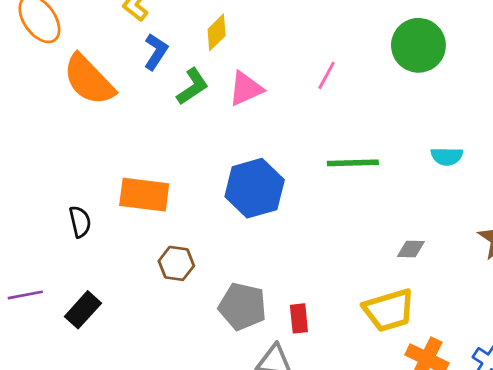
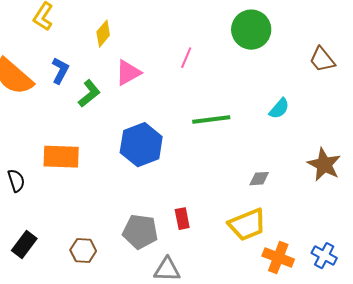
blue L-shape: (156, 52) -> (60, 71), moved
green L-shape: (192, 87) -> (89, 94), moved
cyan semicircle: (447, 156) -> (279, 109), turned -45
brown hexagon: (176, 263) -> (83, 251), moved
red rectangle: (299, 318) -> (182, 219), moved

